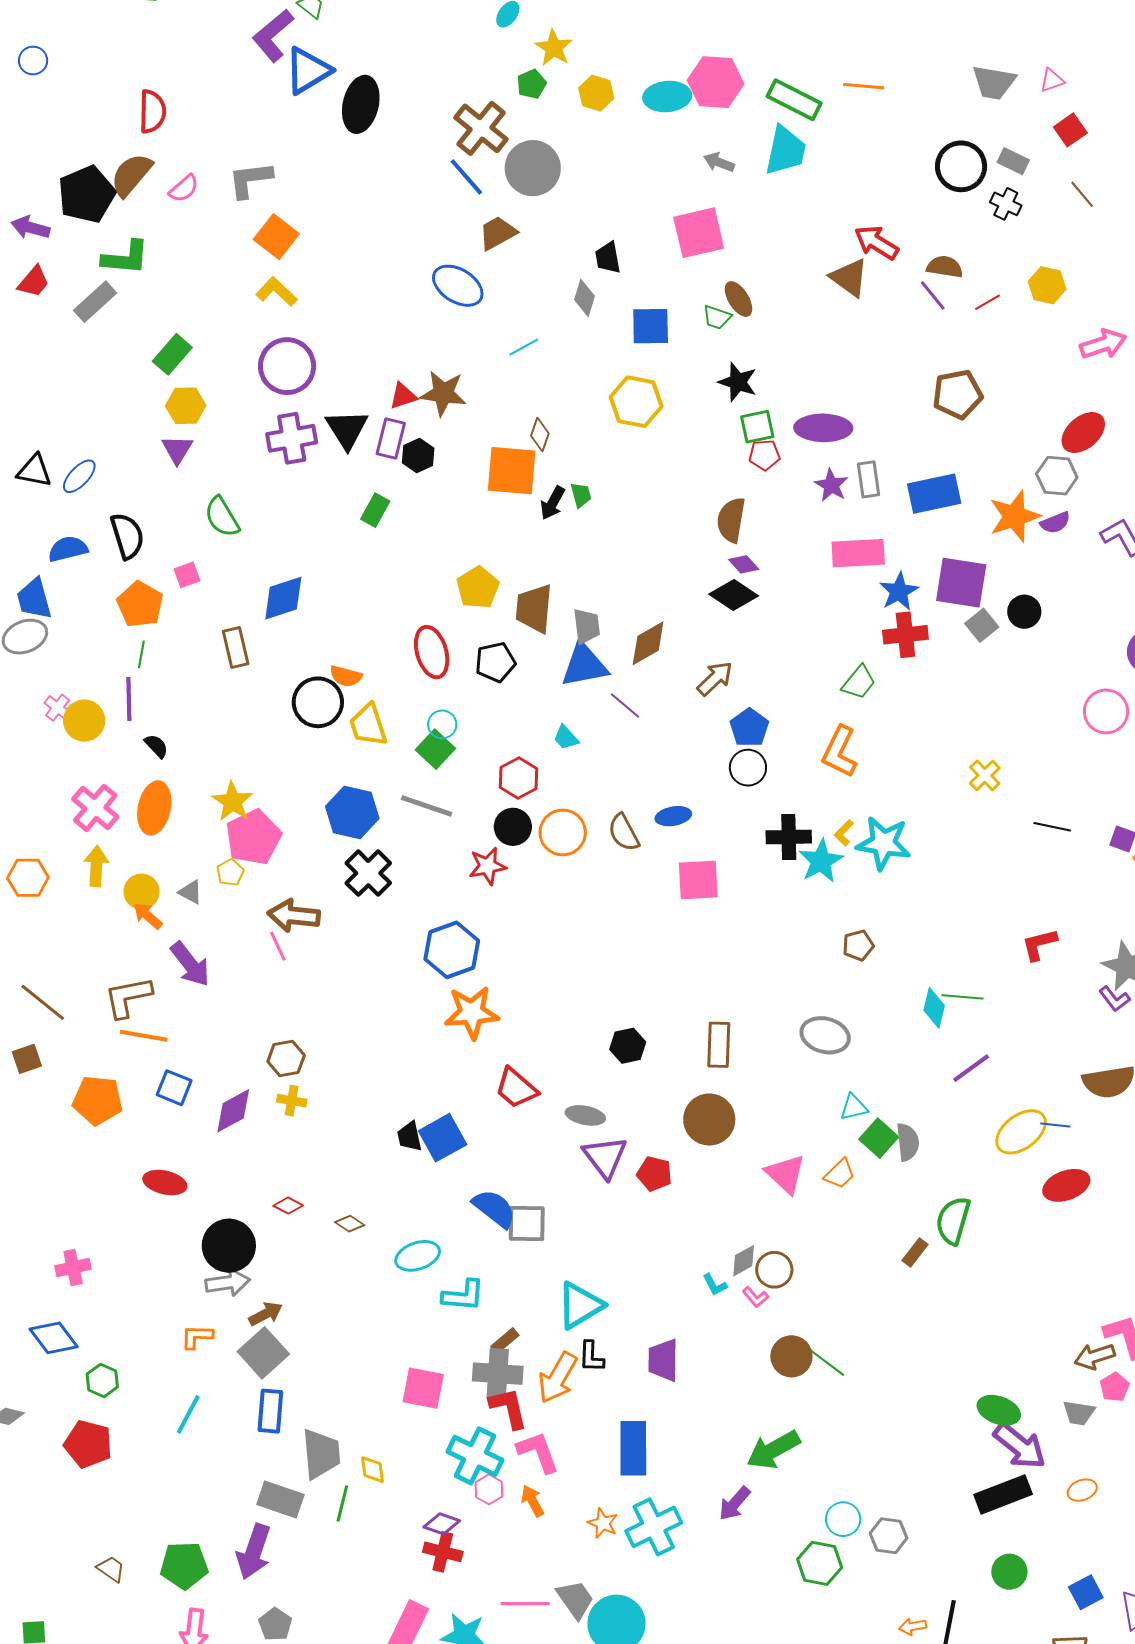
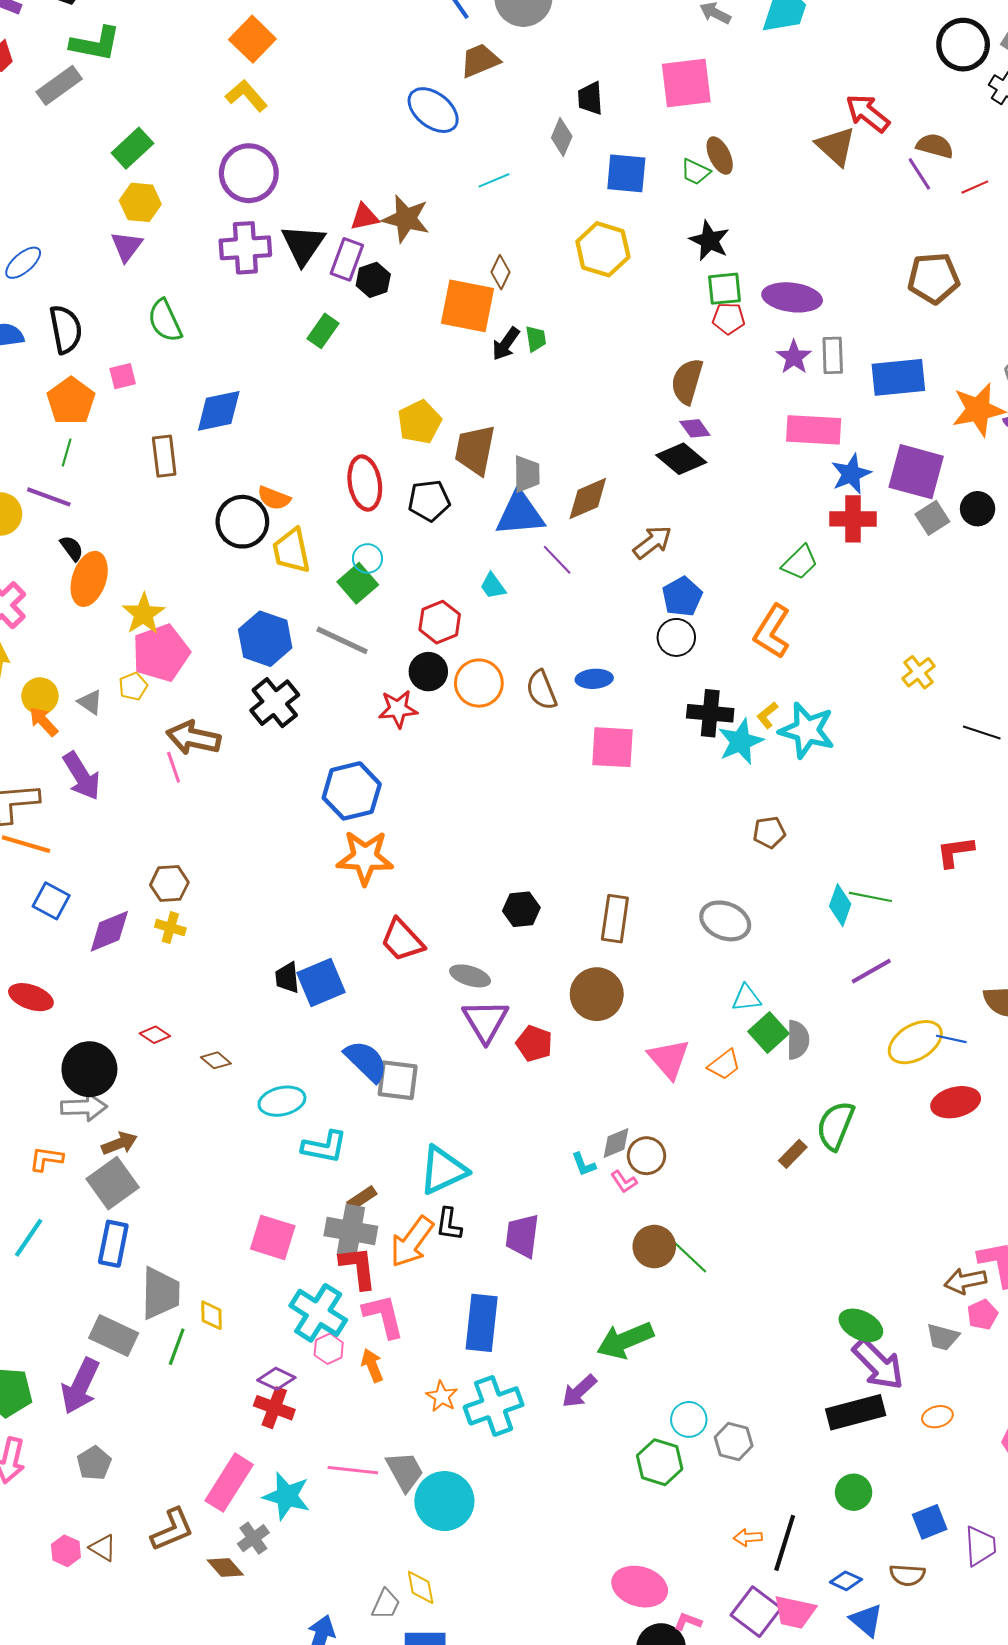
purple line: (129, 699) -> (49, 497), turned -75
orange ellipse: (154, 808) -> (89, 579), moved

